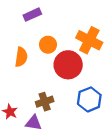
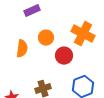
red circle: (68, 65) -> (64, 56), size x0.7

